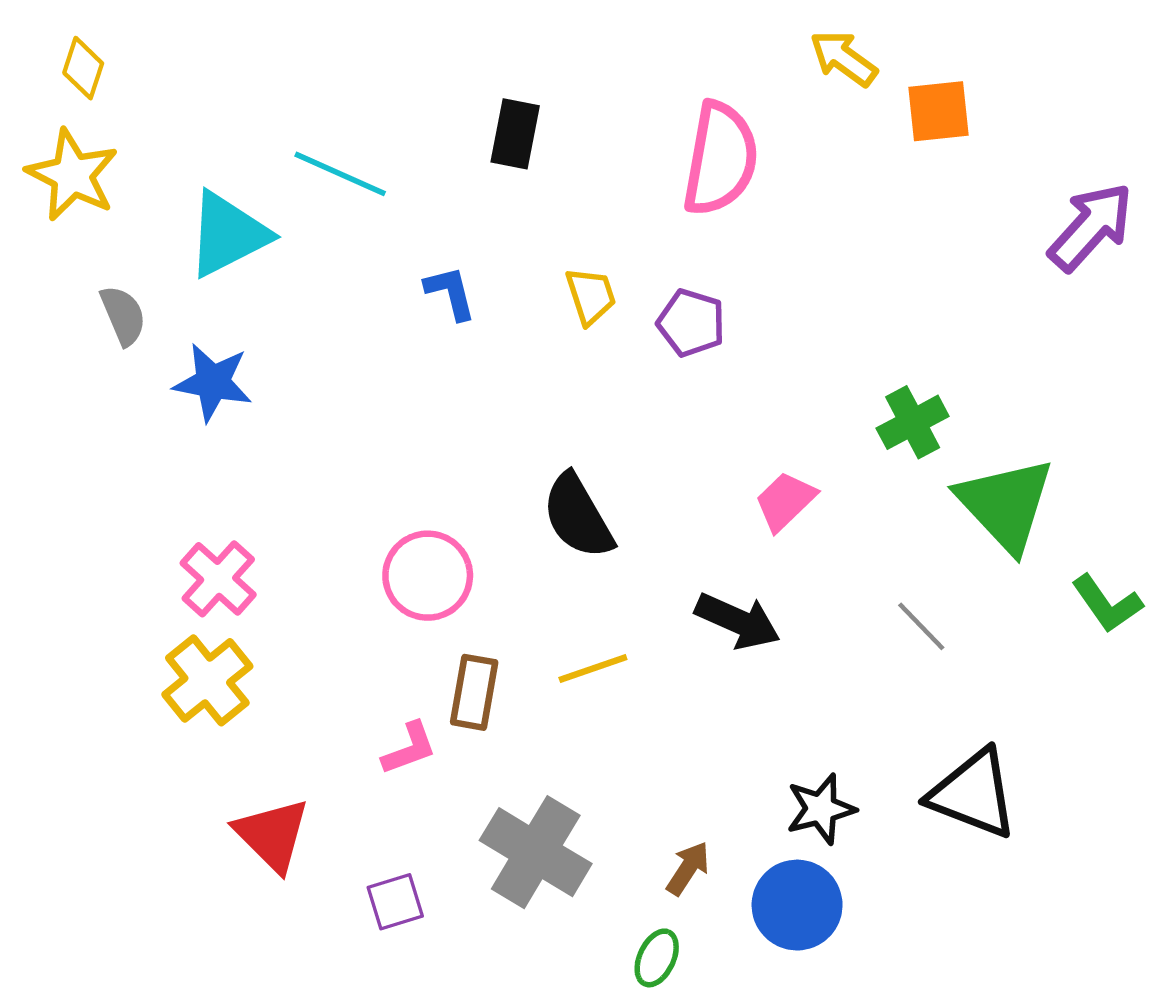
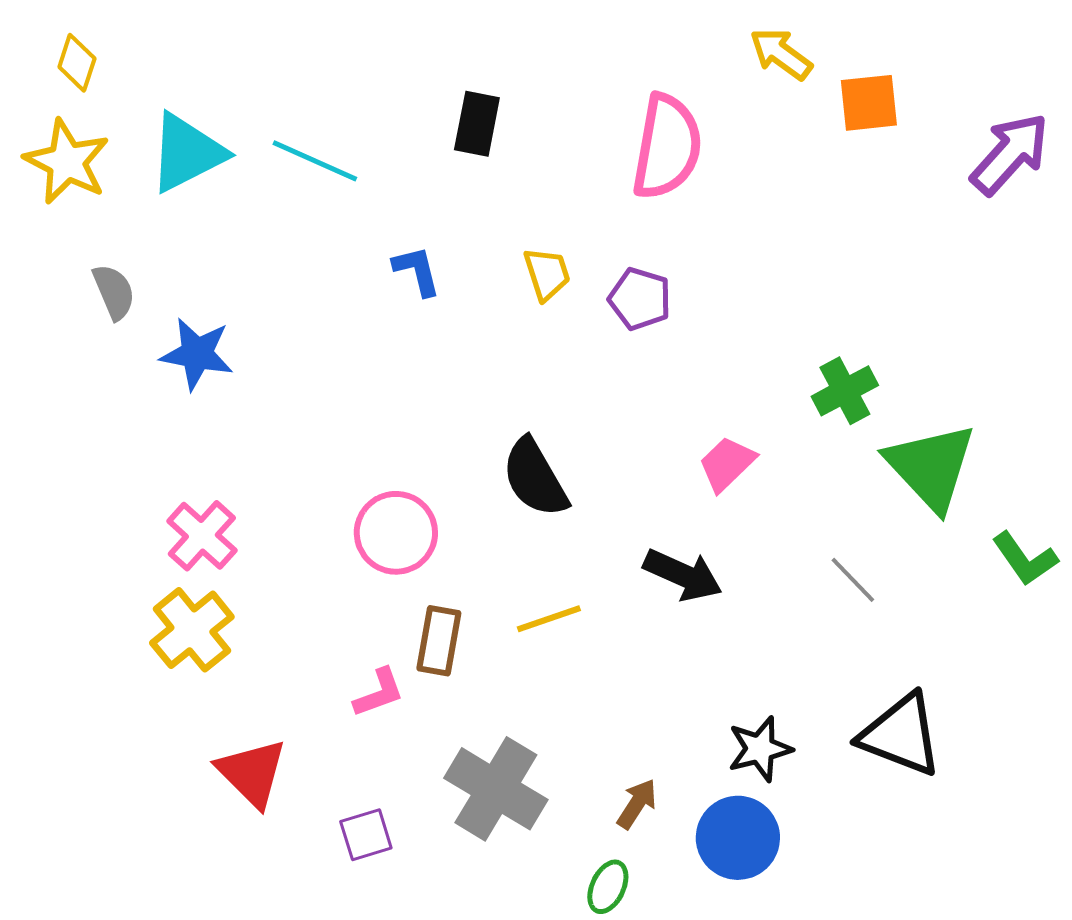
purple arrow: (1091, 227) -> (1010, 154), moved
cyan triangle: (228, 234) -> (187, 153), moved

